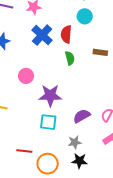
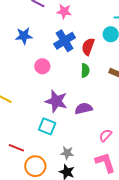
pink circle: (26, 76) -> (42, 66), moved
purple semicircle: (82, 116) -> (84, 109), moved

